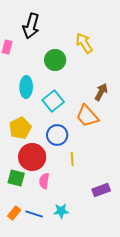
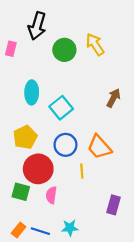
green circle: (55, 60) -> (64, 50), moved
orange trapezoid: (87, 116) -> (99, 147), moved
purple rectangle: (101, 190) -> (114, 205), turned -54

